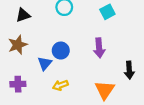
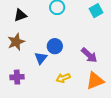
purple arrow: (99, 48) -> (89, 55), moved, turned -42
yellow arrow: (60, 85) -> (63, 78), moved
orange triangle: (105, 90) -> (95, 81), turned 36

